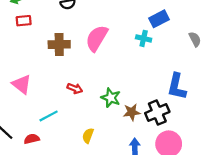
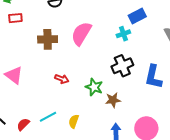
cyan cross: (144, 38) -> (123, 34), turned -32
black cross: (157, 112) -> (122, 66), moved
cyan line: (49, 116) -> (48, 117), moved
red semicircle: (32, 139) -> (23, 124), turned -32

